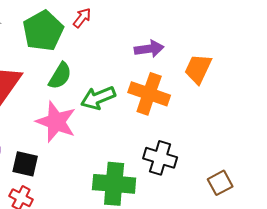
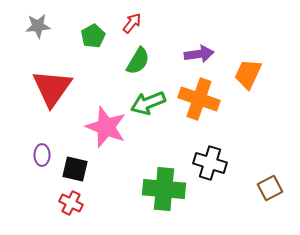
green pentagon: (43, 31) -> (93, 36), size x0.6
green semicircle: (60, 76) -> (138, 61), moved

